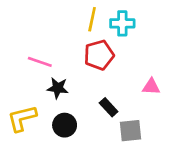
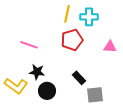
pink triangle: (151, 87) -> (110, 47), moved
black star: (58, 88) -> (37, 72), moved
yellow L-shape: (22, 118) -> (16, 86), turned -130

